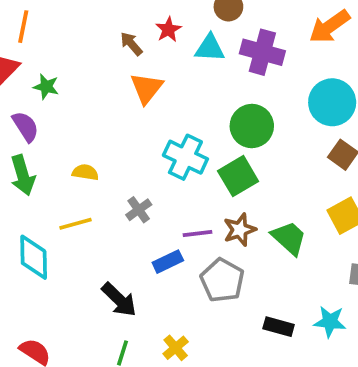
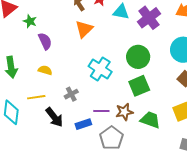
purple cross: (262, 52) -> (149, 18), turned 30
purple semicircle: (25, 127) -> (45, 41), moved
green square: (238, 176) -> (139, 86), moved
green trapezoid: (289, 238) -> (150, 120), turned -30
black arrow: (119, 300) -> (54, 117), moved

